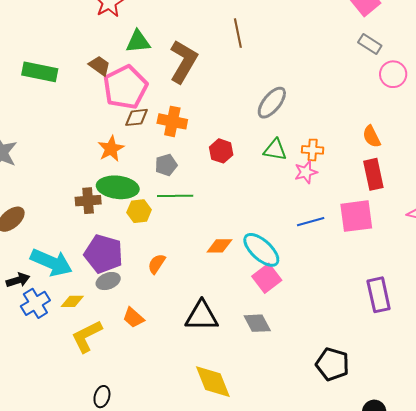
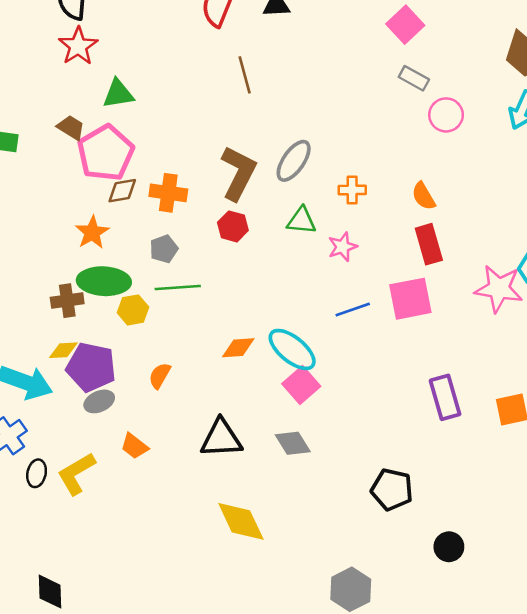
brown L-shape: (183, 61) -> (238, 173), moved
orange cross: (313, 150) -> (352, 190), moved
yellow diamond: (72, 301) -> (63, 350), moved
black ellipse: (102, 397) -> (37, 473), moved

